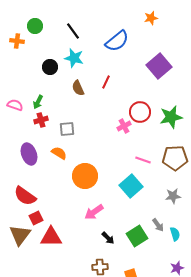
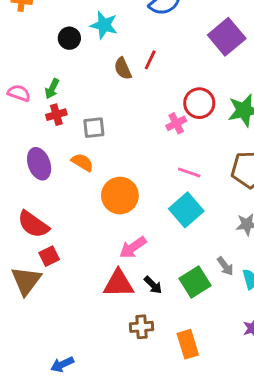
brown semicircle: (78, 88) -> (123, 68), moved
pink line: (143, 160) -> (189, 172), moved
red triangle: (51, 237) -> (118, 284), moved

